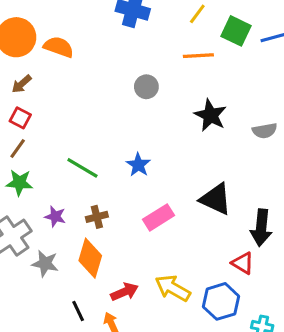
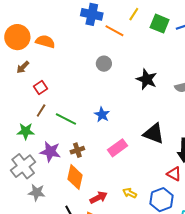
orange line: (198, 56) -> (114, 31), moved, turned 36
red square: (20, 118) -> (40, 87), moved, turned 32
brown line: (18, 149) -> (41, 111), moved
purple star: (55, 217) -> (50, 152), size x1.5
gray star: (45, 264) -> (37, 192), moved
yellow arrow: (173, 288) -> (130, 193), size x0.6

